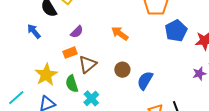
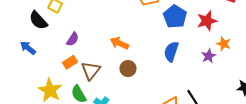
orange arrow: (120, 33) -> (119, 43), moved
blue semicircle: (145, 80) -> (171, 52), moved

